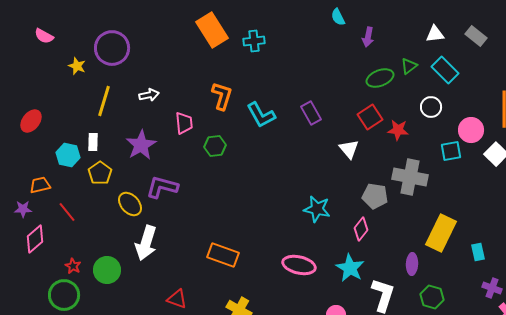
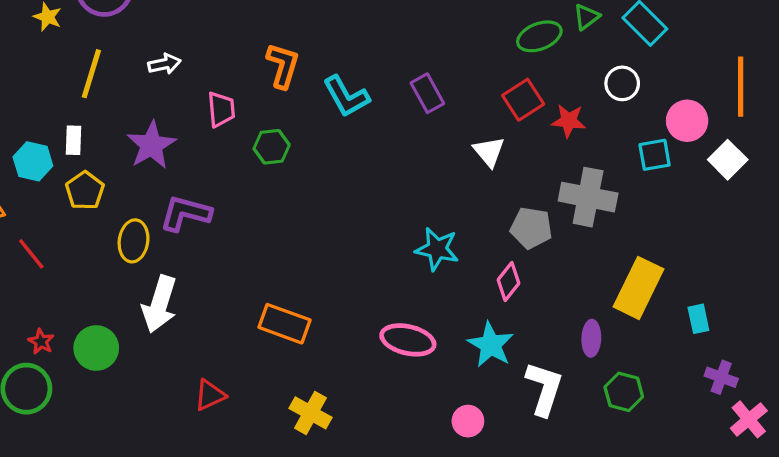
yellow ellipse: (130, 204) -> (134, 241), turned 50
red triangle: (177, 299) -> (210, 395), turned -45

